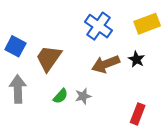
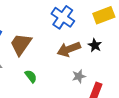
green semicircle: (61, 96) -> (31, 76), turned -80
gray star: (83, 96) -> (79, 76), moved

